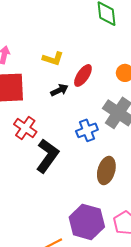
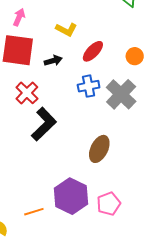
black arrow: (59, 90) -> (53, 61), moved
blue cross: (87, 130) -> (89, 86), moved

